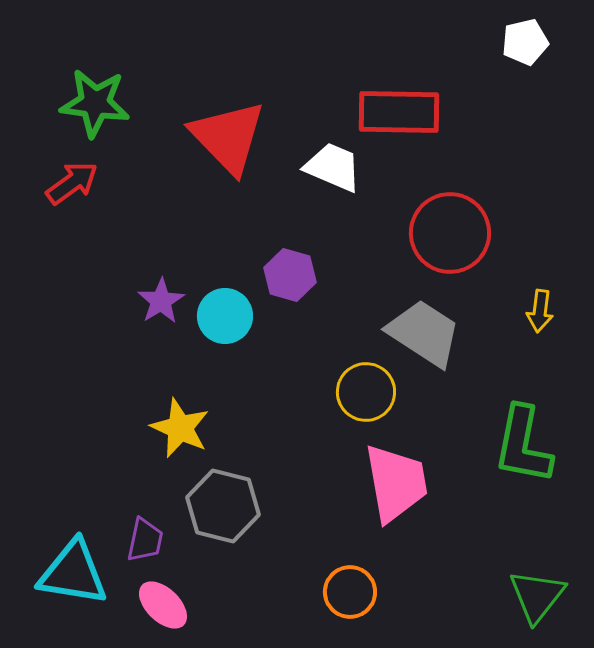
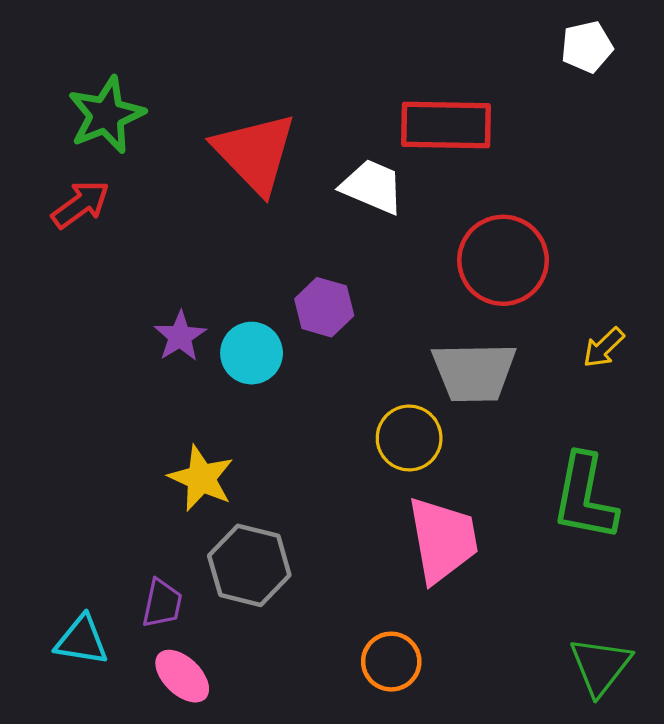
green star: (95, 103) -> (106, 115), turned -30
yellow arrow: (540, 311) -> (604, 347), turned 39
gray trapezoid: (424, 333) -> (474, 372), turned 146
cyan triangle: (73, 573) -> (82, 640), size x0.7

